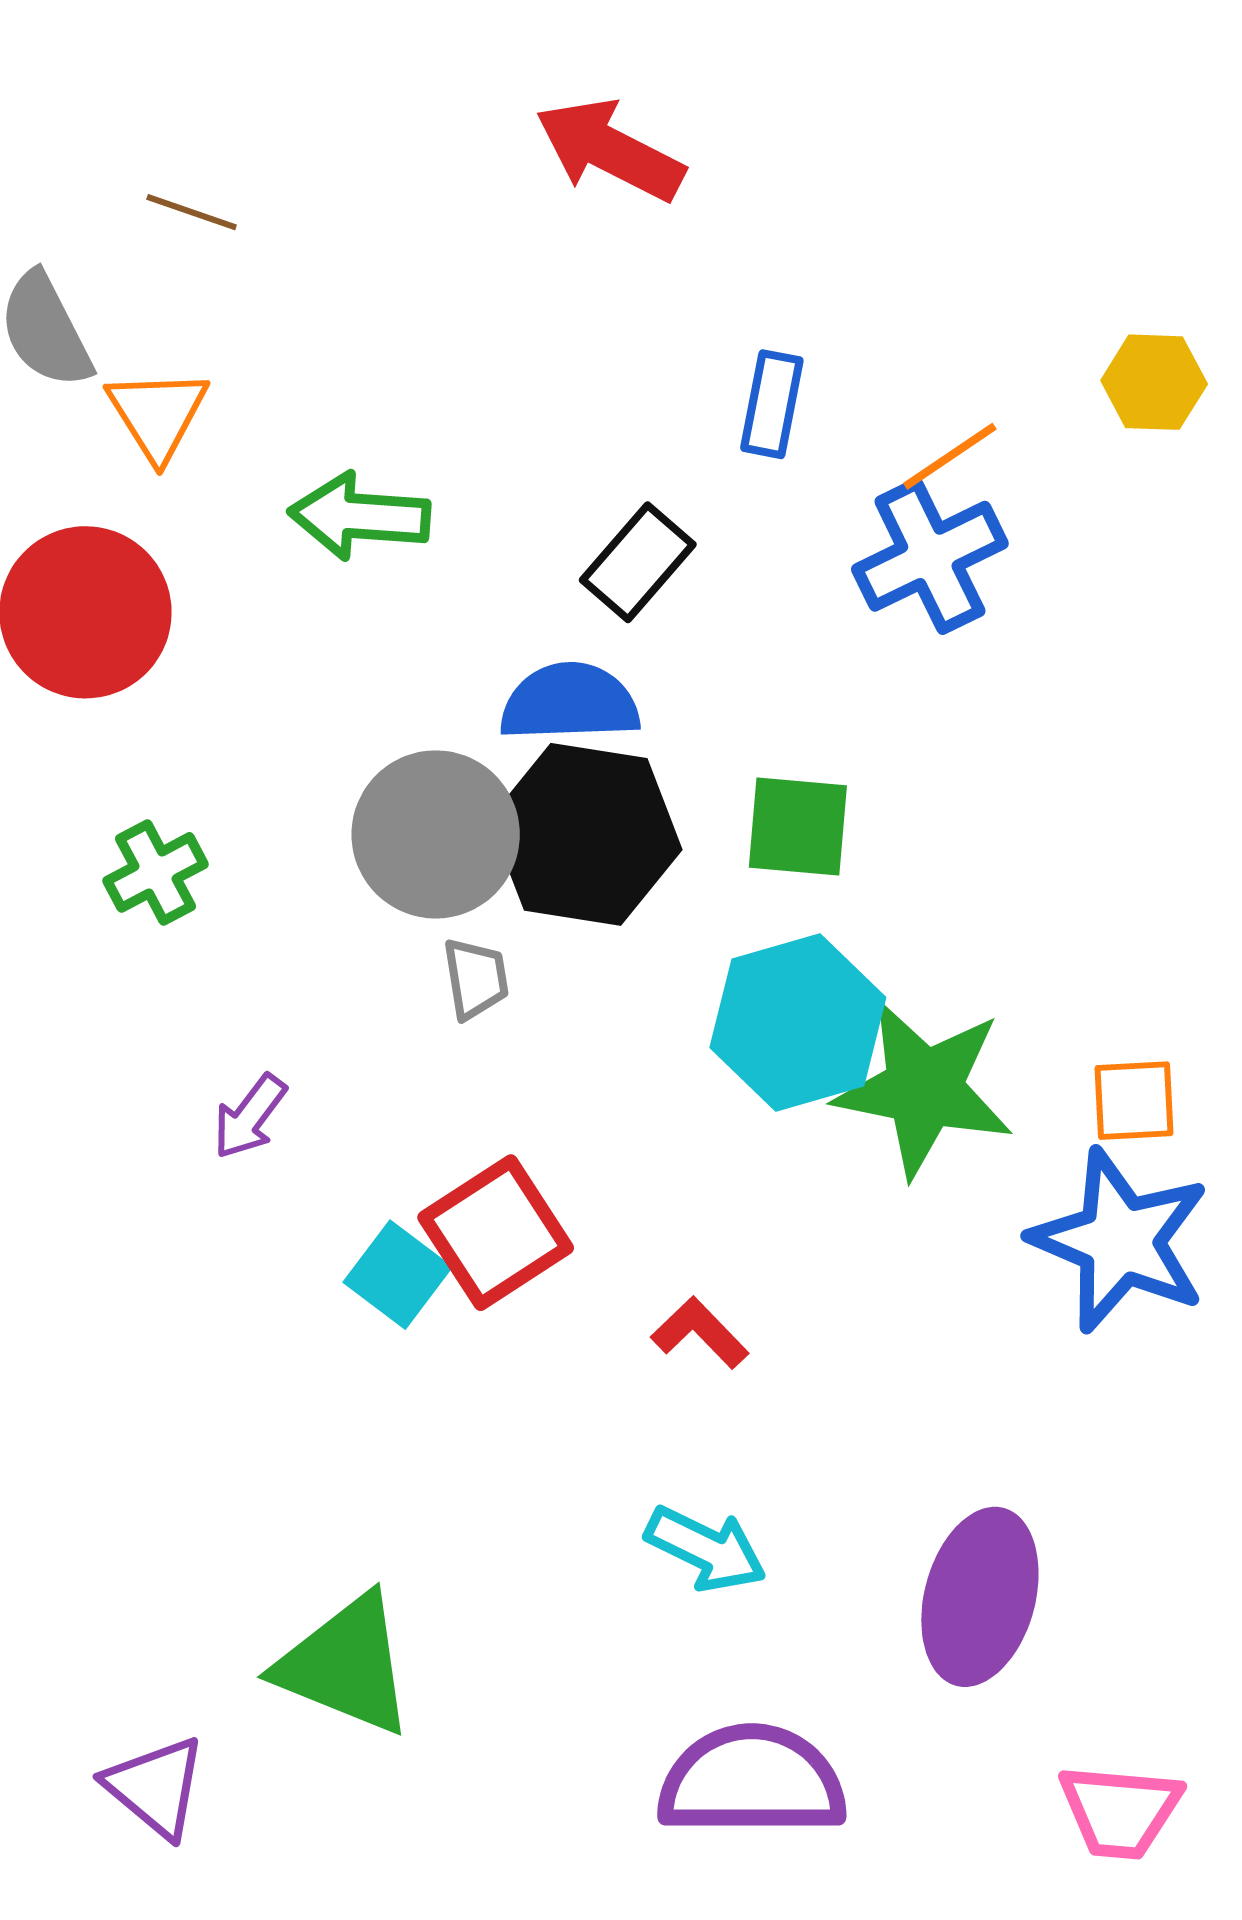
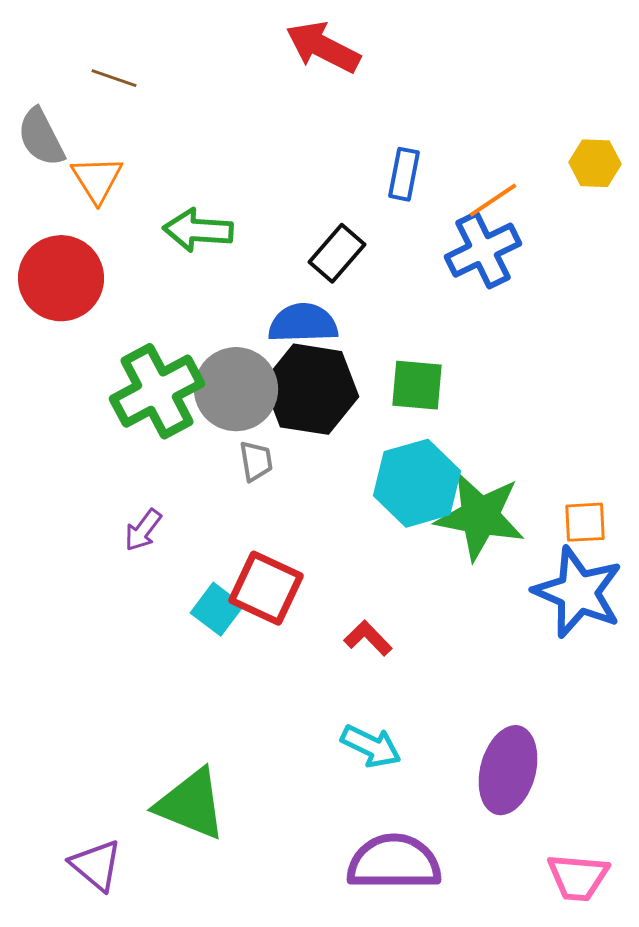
green cross: (156, 872) -> (157, 391), moved, size x1.8
red square: (496, 1233) -> (266, 588), turned -32

